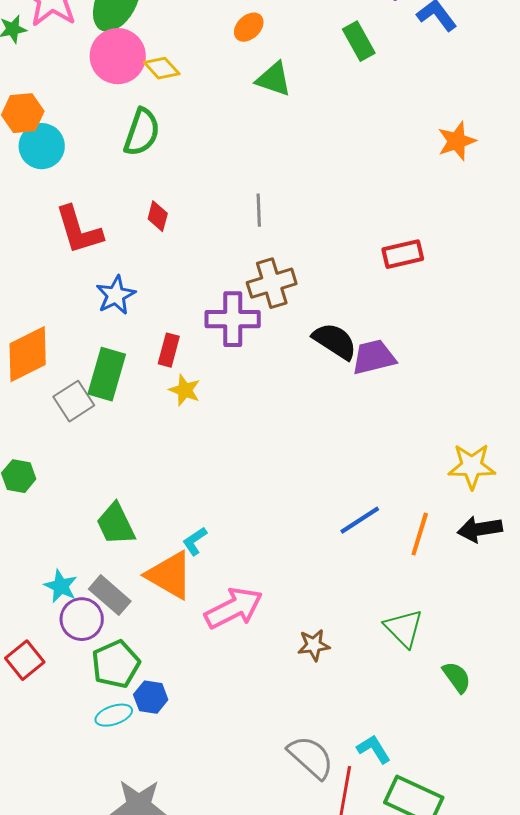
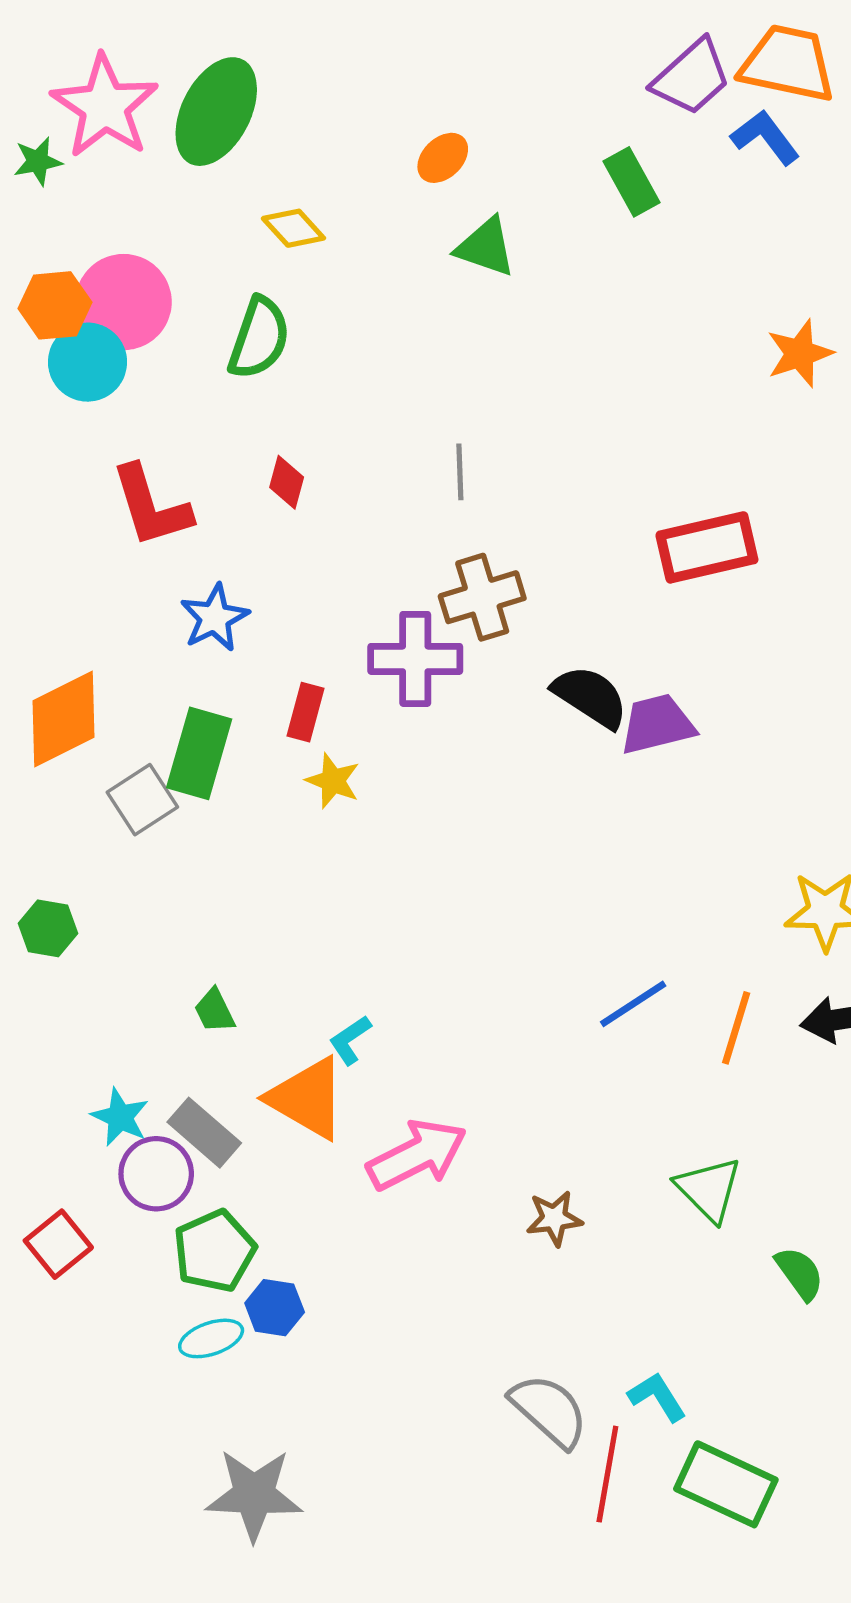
pink circle: (118, 56) -> (124, 302), moved
red rectangle: (403, 254) -> (707, 547), size x1.4
green trapezoid: (116, 524) -> (215, 1011), size x0.6

